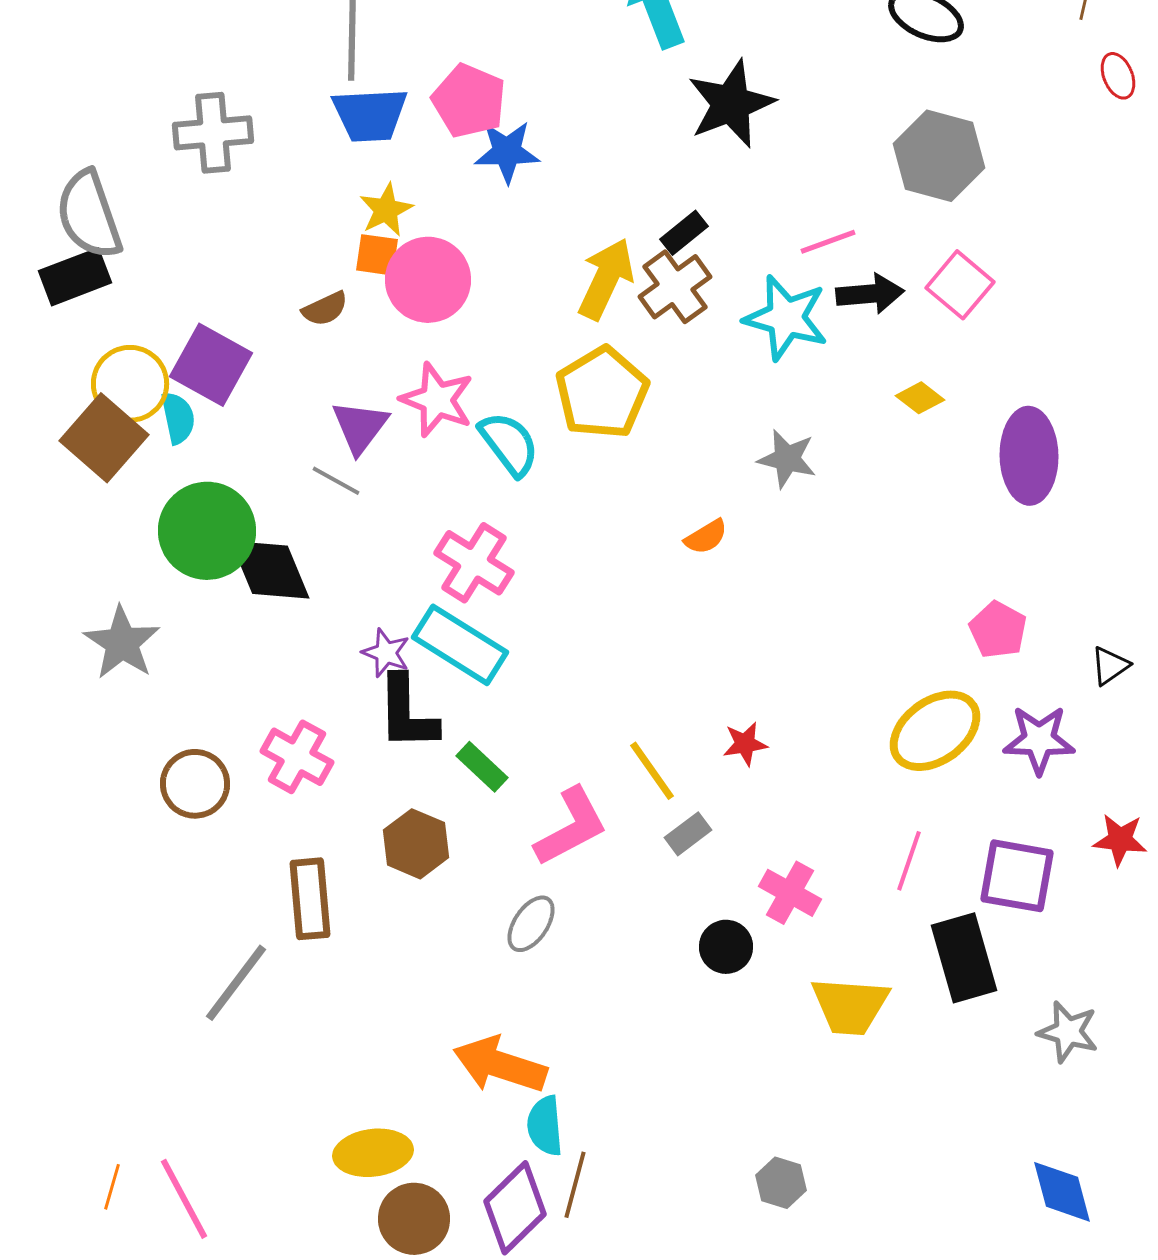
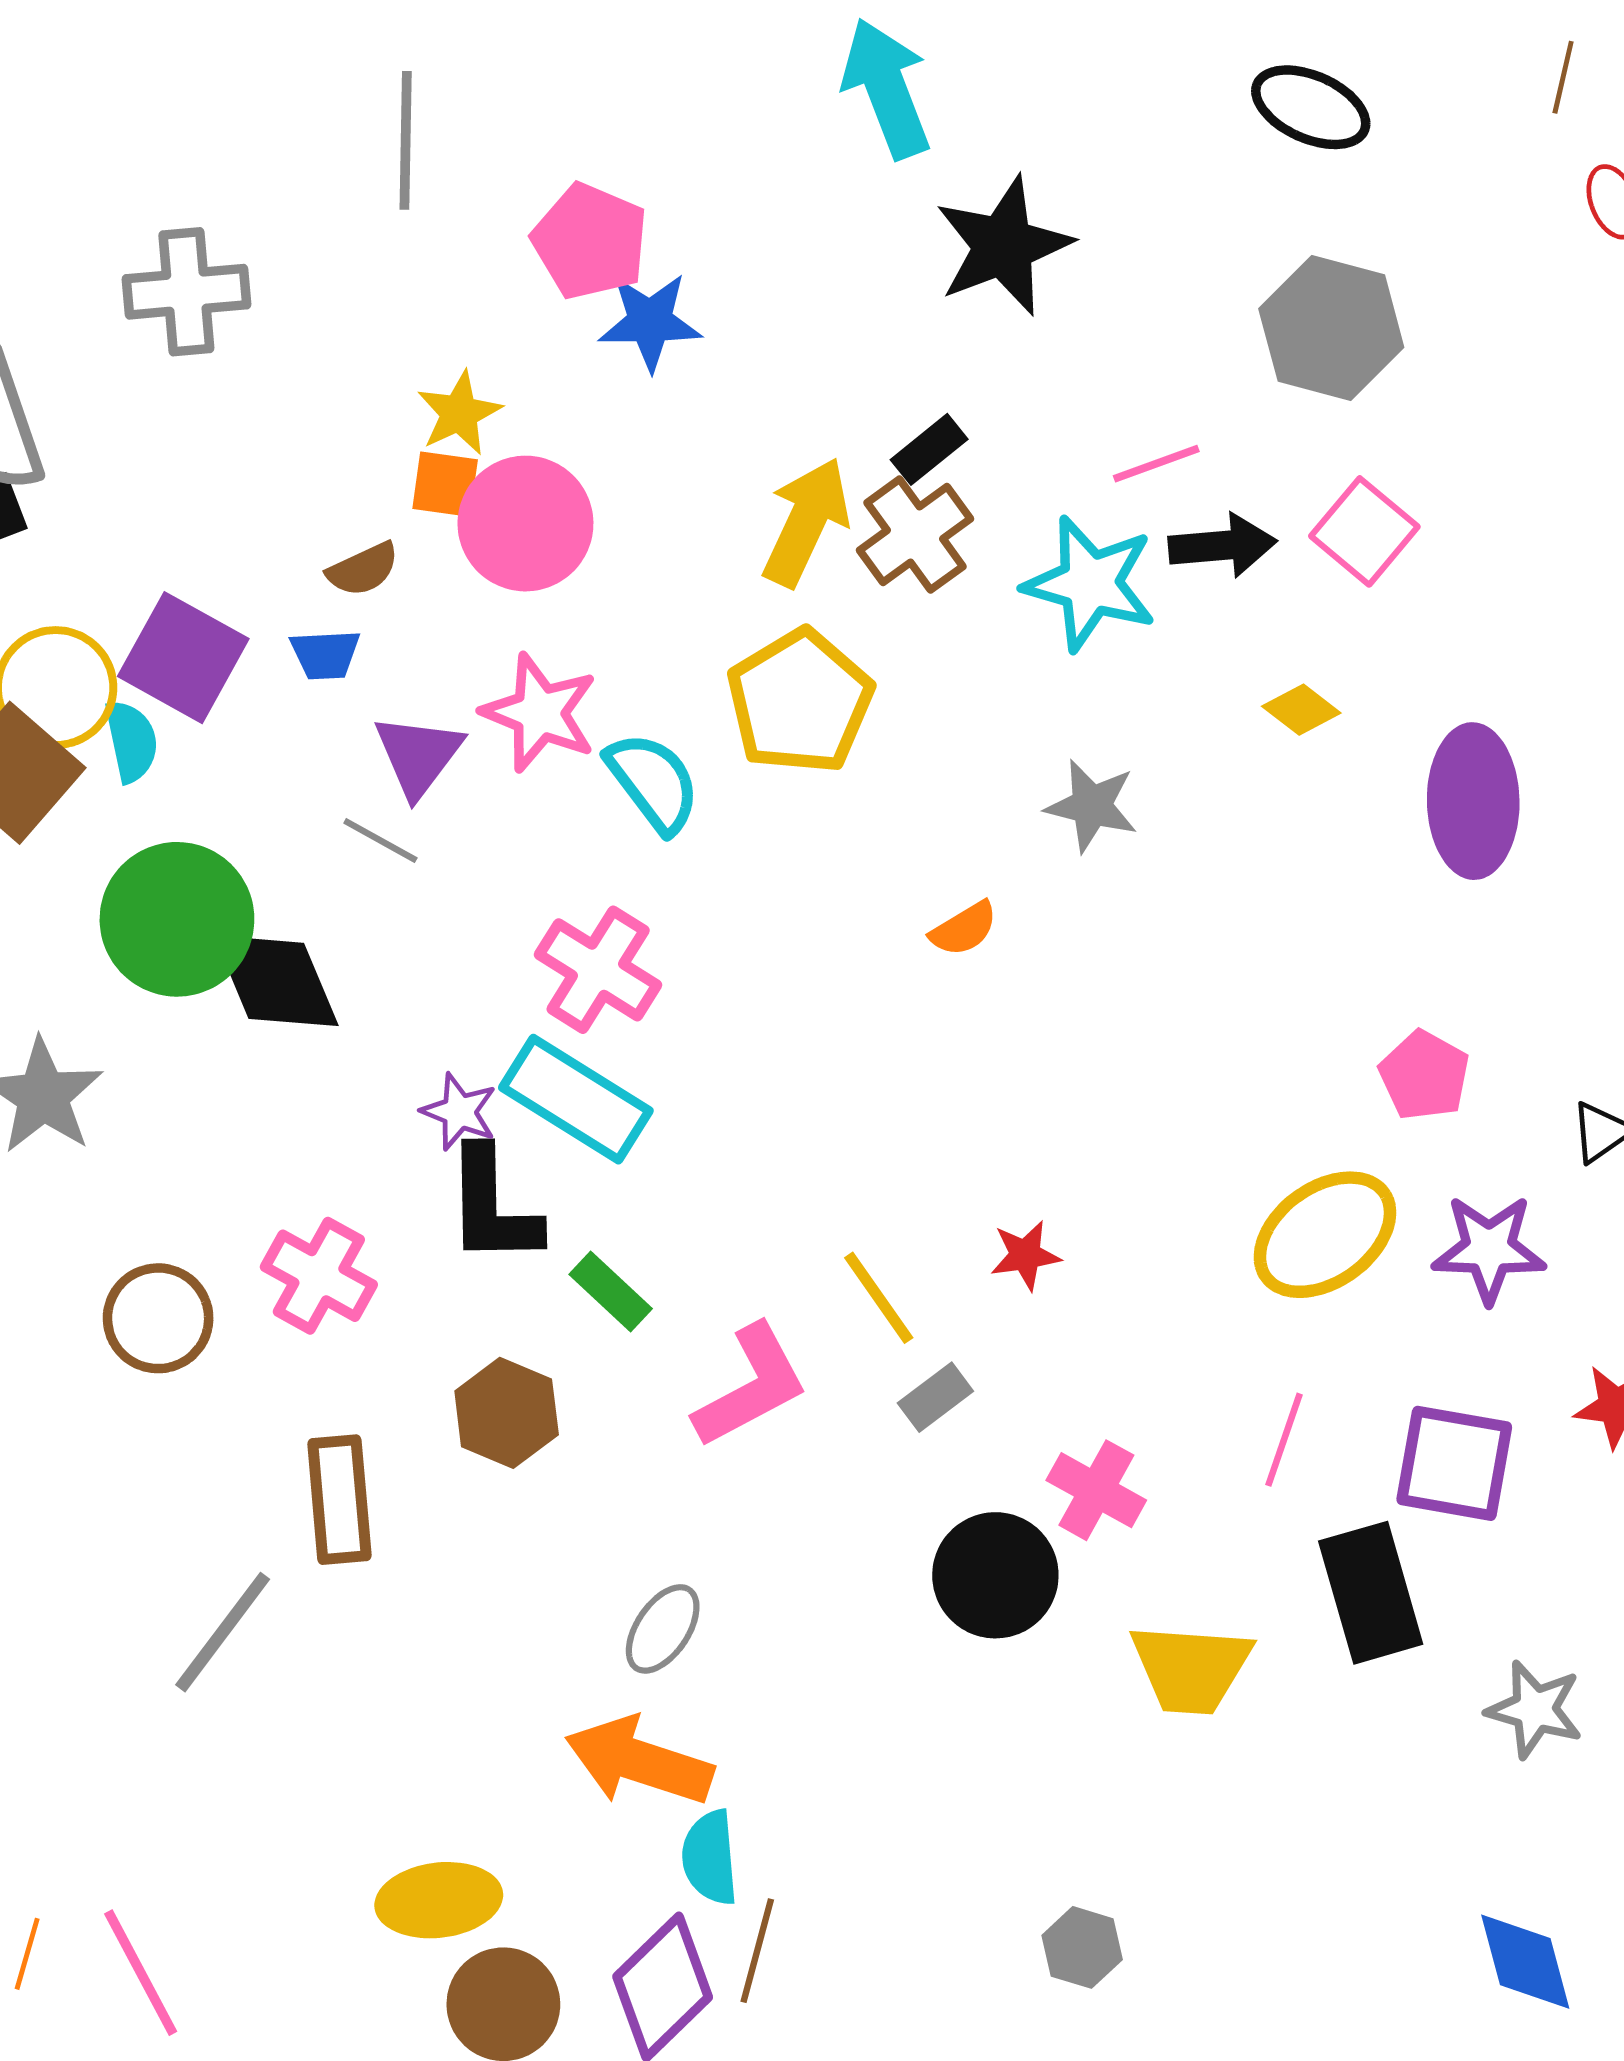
blue trapezoid: (370, 115) -> (325, 654), moved, size x0.6
gray ellipse: (531, 924) -> (663, 1629), moved
black circle: (726, 947) -> (995, 1575), size x1.5

